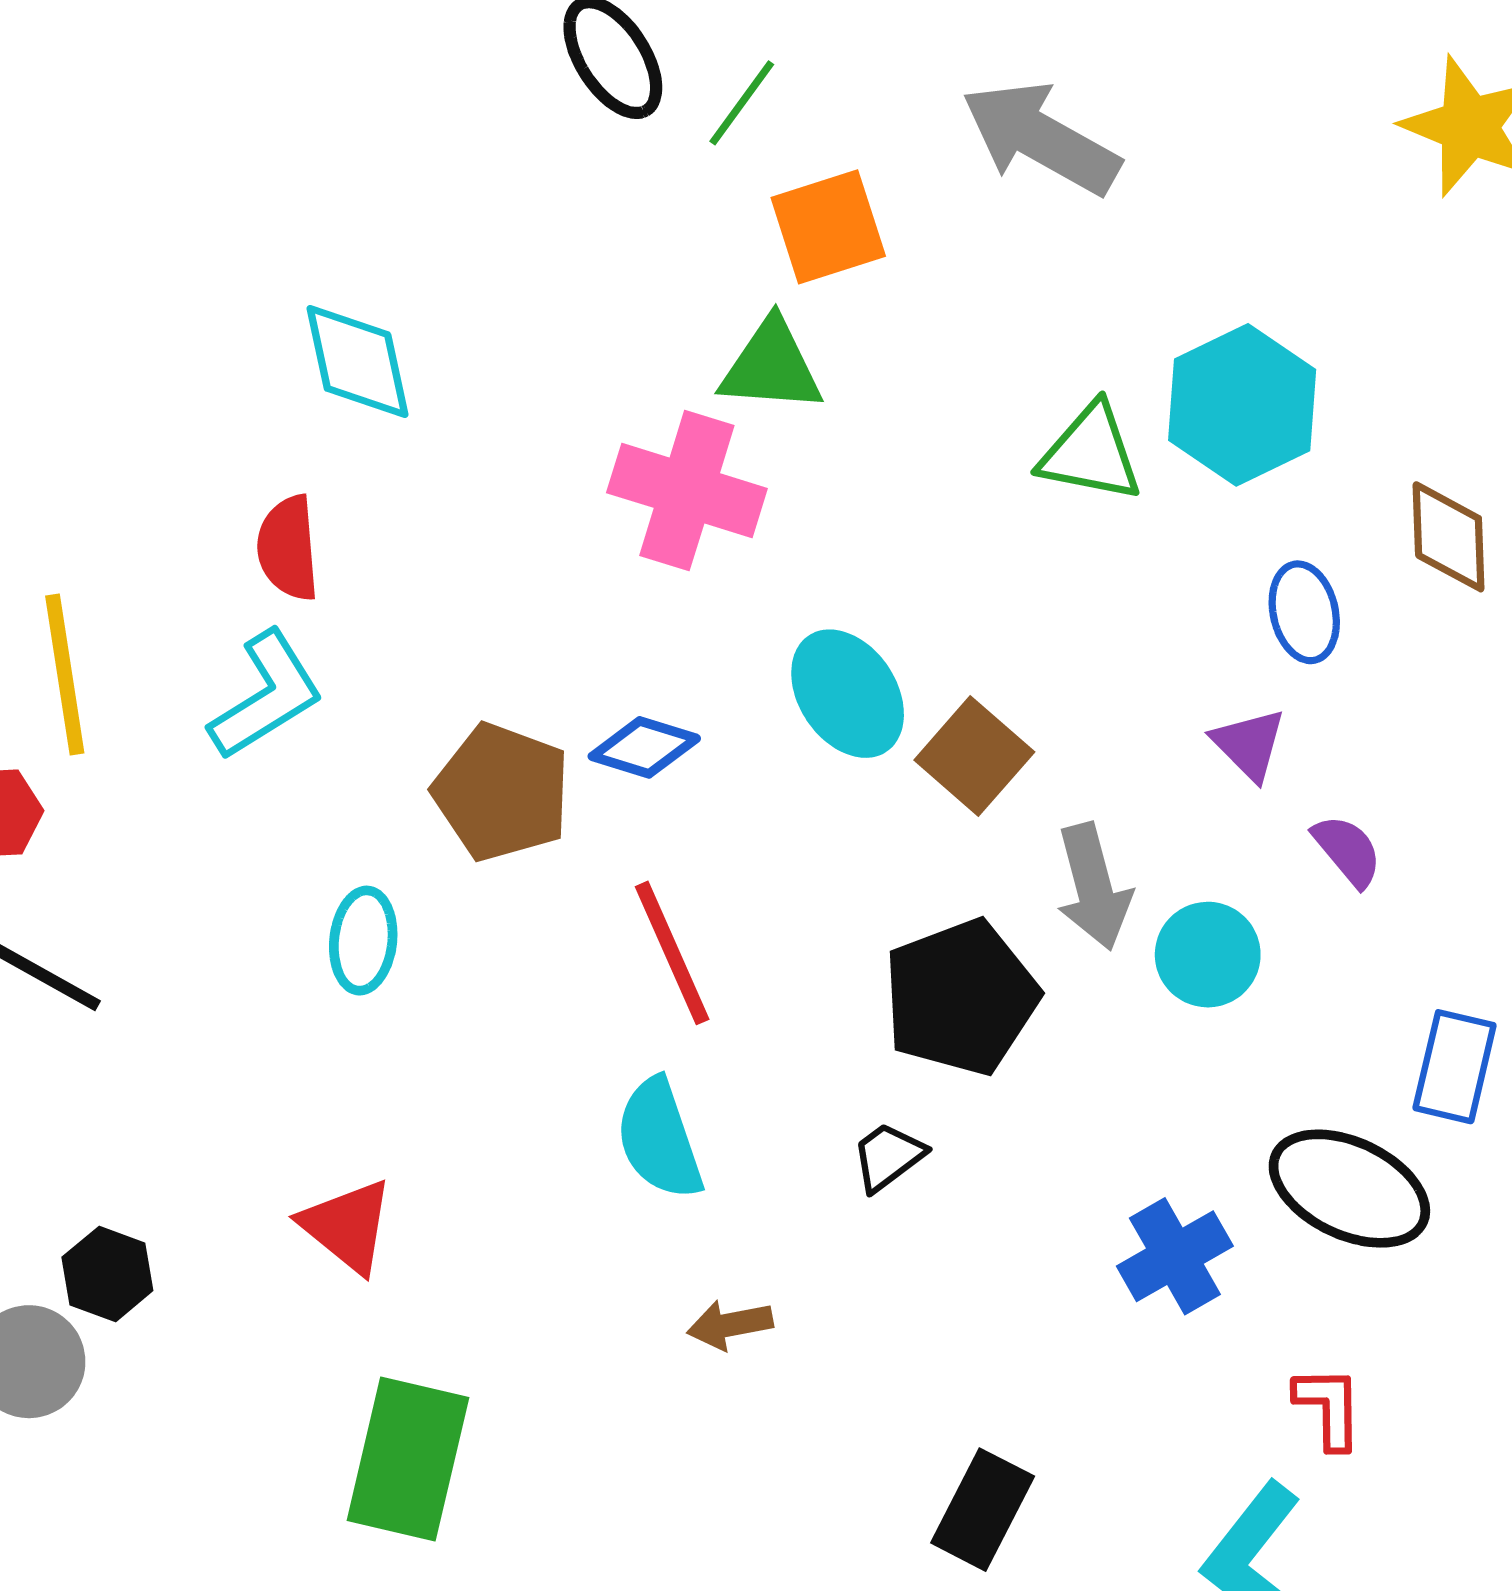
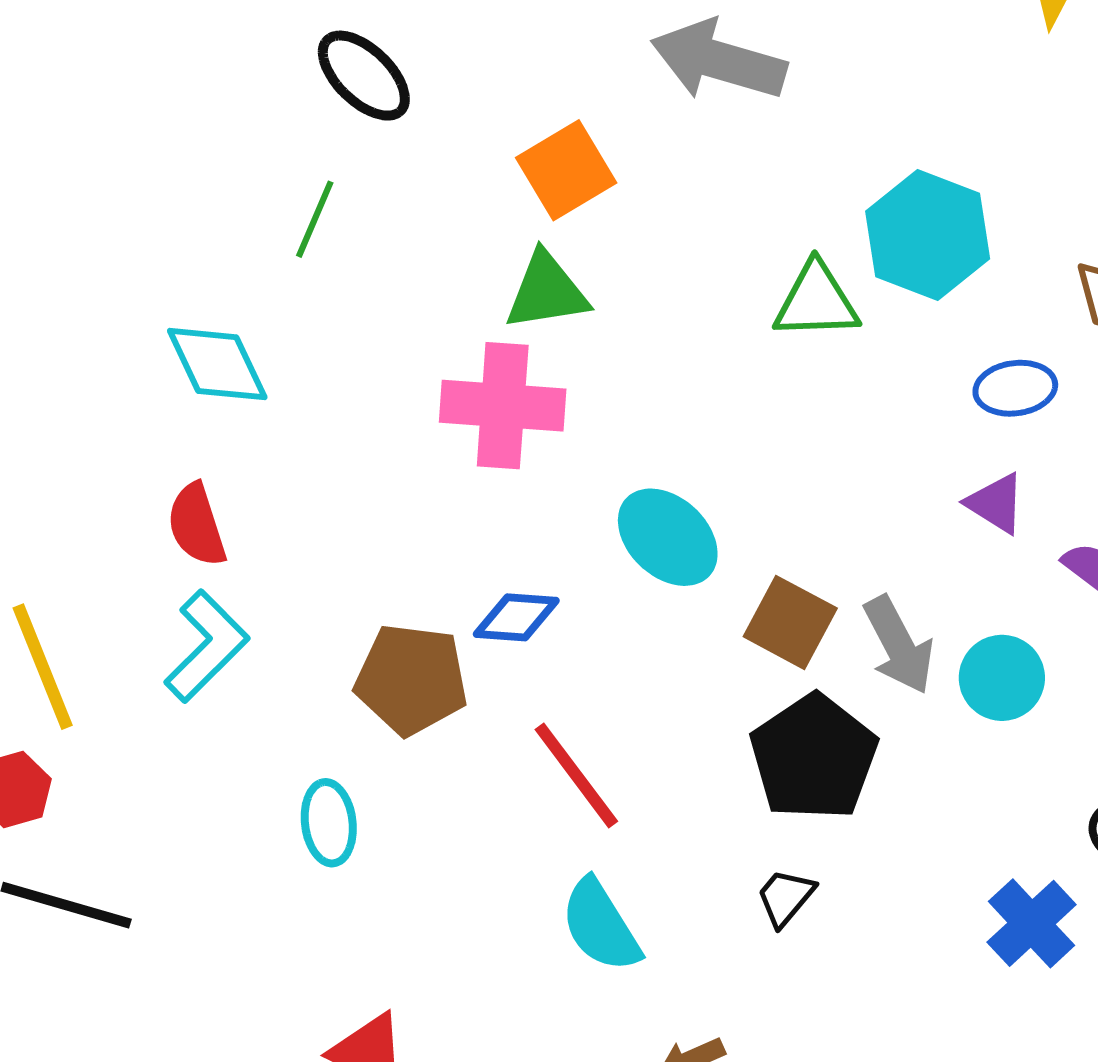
green line: (742, 103) -> (315, 219), moved
blue ellipse: (1304, 612) -> (1015, 388), turned -72
brown square: (974, 756) -> (790, 622), moved

